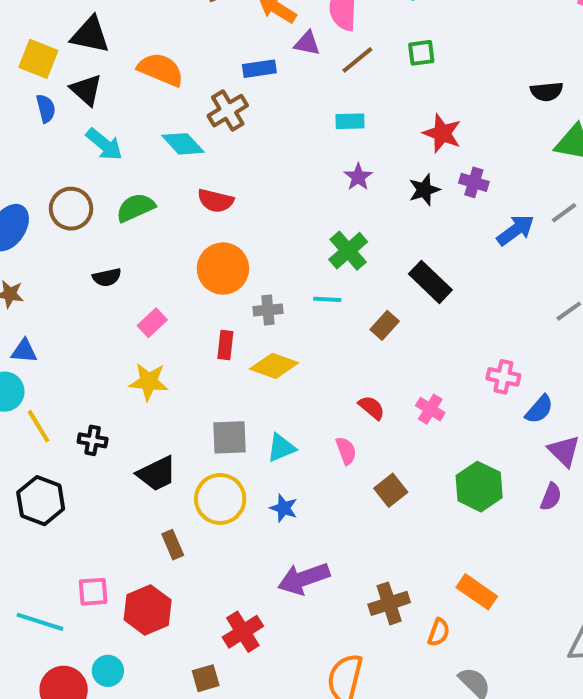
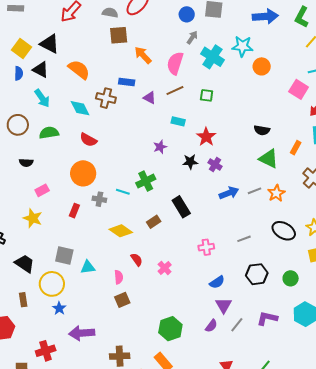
purple triangle: (307, 43) -> (150, 98), moved
black triangle: (86, 90) -> (41, 70), turned -30
brown cross: (228, 111) -> (106, 98), turned 30
cyan rectangle: (350, 121) -> (178, 121), moved
cyan line: (327, 299) -> (123, 192), moved
yellow diamond: (274, 366) -> (121, 231), moved
pink cross: (503, 377) -> (206, 247), moved, turned -35
black trapezoid: (157, 474) -> (25, 264), turned -135
green hexagon: (479, 487) -> (170, 329), moved
brown square: (391, 490) -> (122, 300), moved
blue star: (284, 508) -> (59, 308), moved

